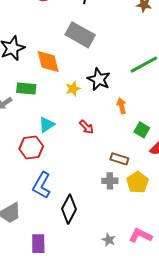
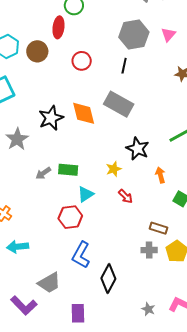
orange diamond: (48, 61) -> (84, 113), moved
green rectangle: (26, 88) -> (68, 170), moved
yellow star: (73, 89) -> (114, 169), moved

